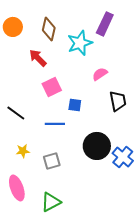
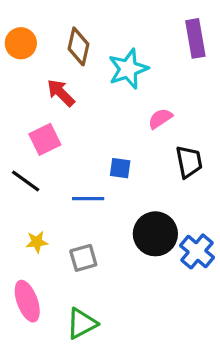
purple rectangle: (105, 24) -> (195, 38), moved, turned -35
pink square: (52, 87) -> (45, 139), moved

